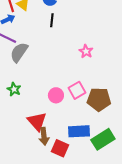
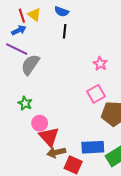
pink square: (77, 90) -> (96, 94), moved
pink circle: (56, 95) -> (40, 123), moved
brown arrow: (44, 136) -> (56, 152), turned 84

